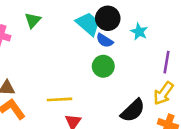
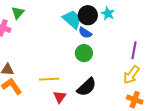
green triangle: (33, 20) -> (18, 13), moved
cyan star: (139, 32) -> (108, 13), moved
black semicircle: (133, 111) -> (87, 87), moved

